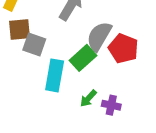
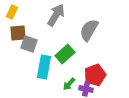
gray semicircle: (99, 36) -> (89, 30), moved
red pentagon: (123, 48) -> (95, 75), moved, turned 30

